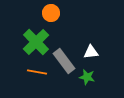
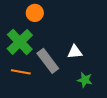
green star: (87, 77) -> (85, 80), moved

